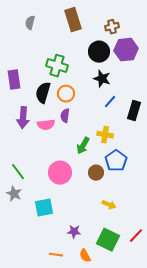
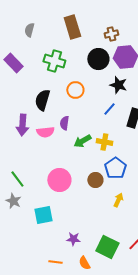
green cross: (57, 66) -> (54, 61), moved
black star: (102, 79) -> (118, 85), moved
purple rectangle: (14, 80) -> (13, 63), moved, turned -36
orange circle: (66, 94) -> (75, 90), moved
green arrow: (83, 146) -> (82, 141), moved, turned 30
yellow arrow: (109, 205) -> (118, 200), moved, turned -88

